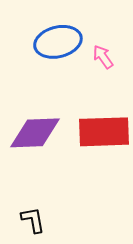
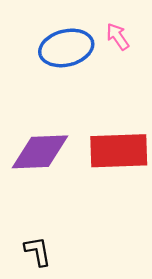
pink arrow: (103, 57) -> (118, 37), moved

